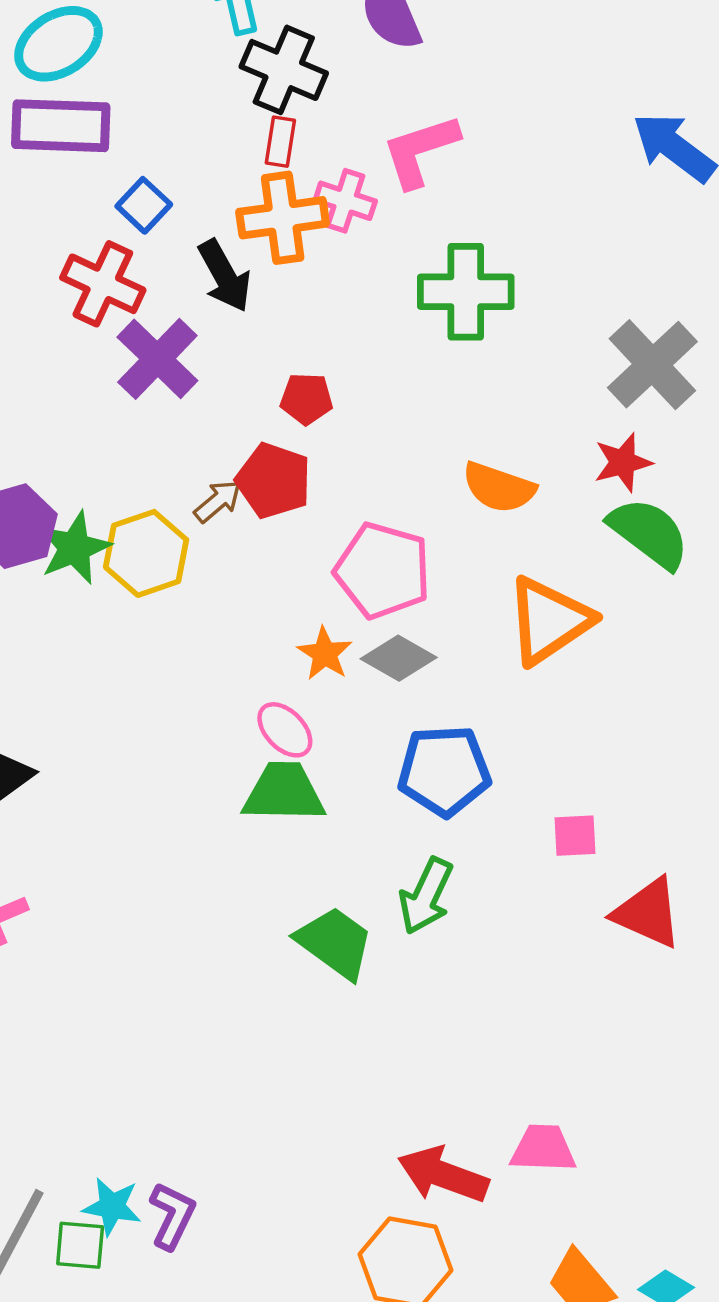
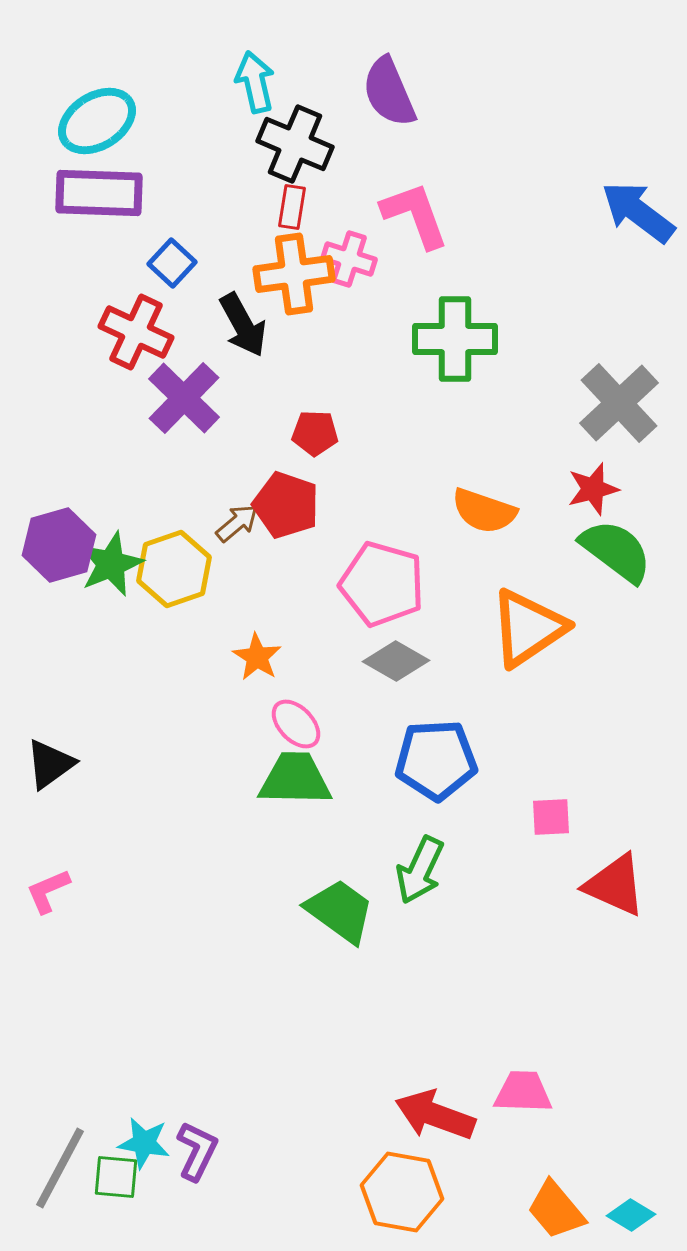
pink L-shape: (420, 151) -> (415, 215), turned 88
orange star: (325, 654) -> (257, 657), moved

